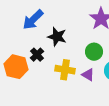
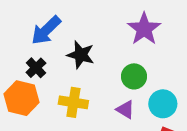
black cross: (37, 55) -> (36, 68), moved
yellow cross: (65, 70) -> (73, 102), moved

